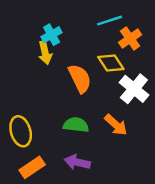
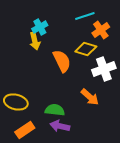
yellow diamond: (111, 63) -> (86, 49), turned -40
white cross: (134, 89) -> (104, 69), turned 30
green semicircle: (76, 125) -> (55, 110), moved
yellow ellipse: (21, 131) -> (16, 102), turned -60

